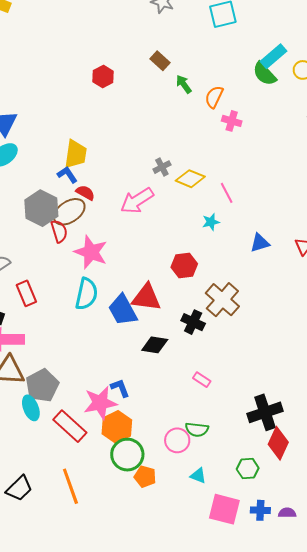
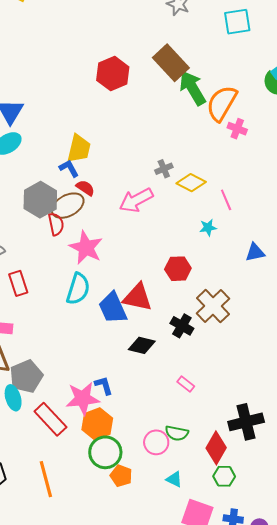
brown rectangle: (160, 61) -> (171, 63), size x1.8
red hexagon: (103, 76) -> (113, 74), size x1.5
green arrow: (184, 84) -> (193, 88), size x1.8
orange semicircle: (214, 97) -> (222, 103), size x1.6
red diamond: (278, 443) -> (216, 448), moved

